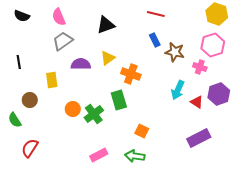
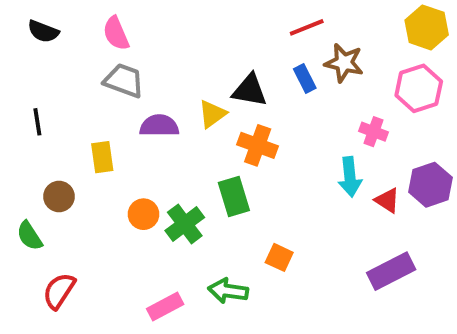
red line: (156, 14) -> (307, 27), turned -36
black triangle: (106, 25) -> (250, 90), moved, turned 30
gray trapezoid: (63, 41) -> (124, 81), turned 55
brown star: (175, 52) -> (344, 63), moved
pink cross: (200, 67) -> (373, 132), moved
cyan arrow: (178, 90) -> (350, 177), turned -30
pink rectangle: (99, 155) -> (165, 307), moved
green arrow: (135, 156) -> (228, 291), moved

